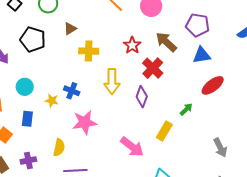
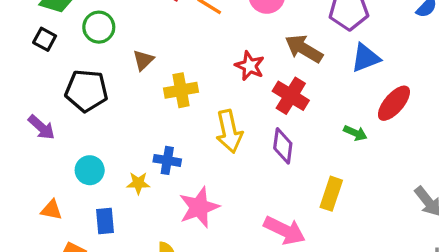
green arrow: (186, 109) -> (355, 133), moved, turned 80

